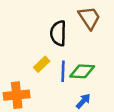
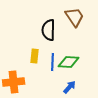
yellow rectangle: (42, 64) -> (35, 56), turned -40

